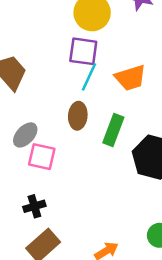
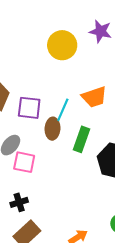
purple square: (83, 51) -> (29, 108), moved
cyan line: (89, 77) -> (63, 110), moved

